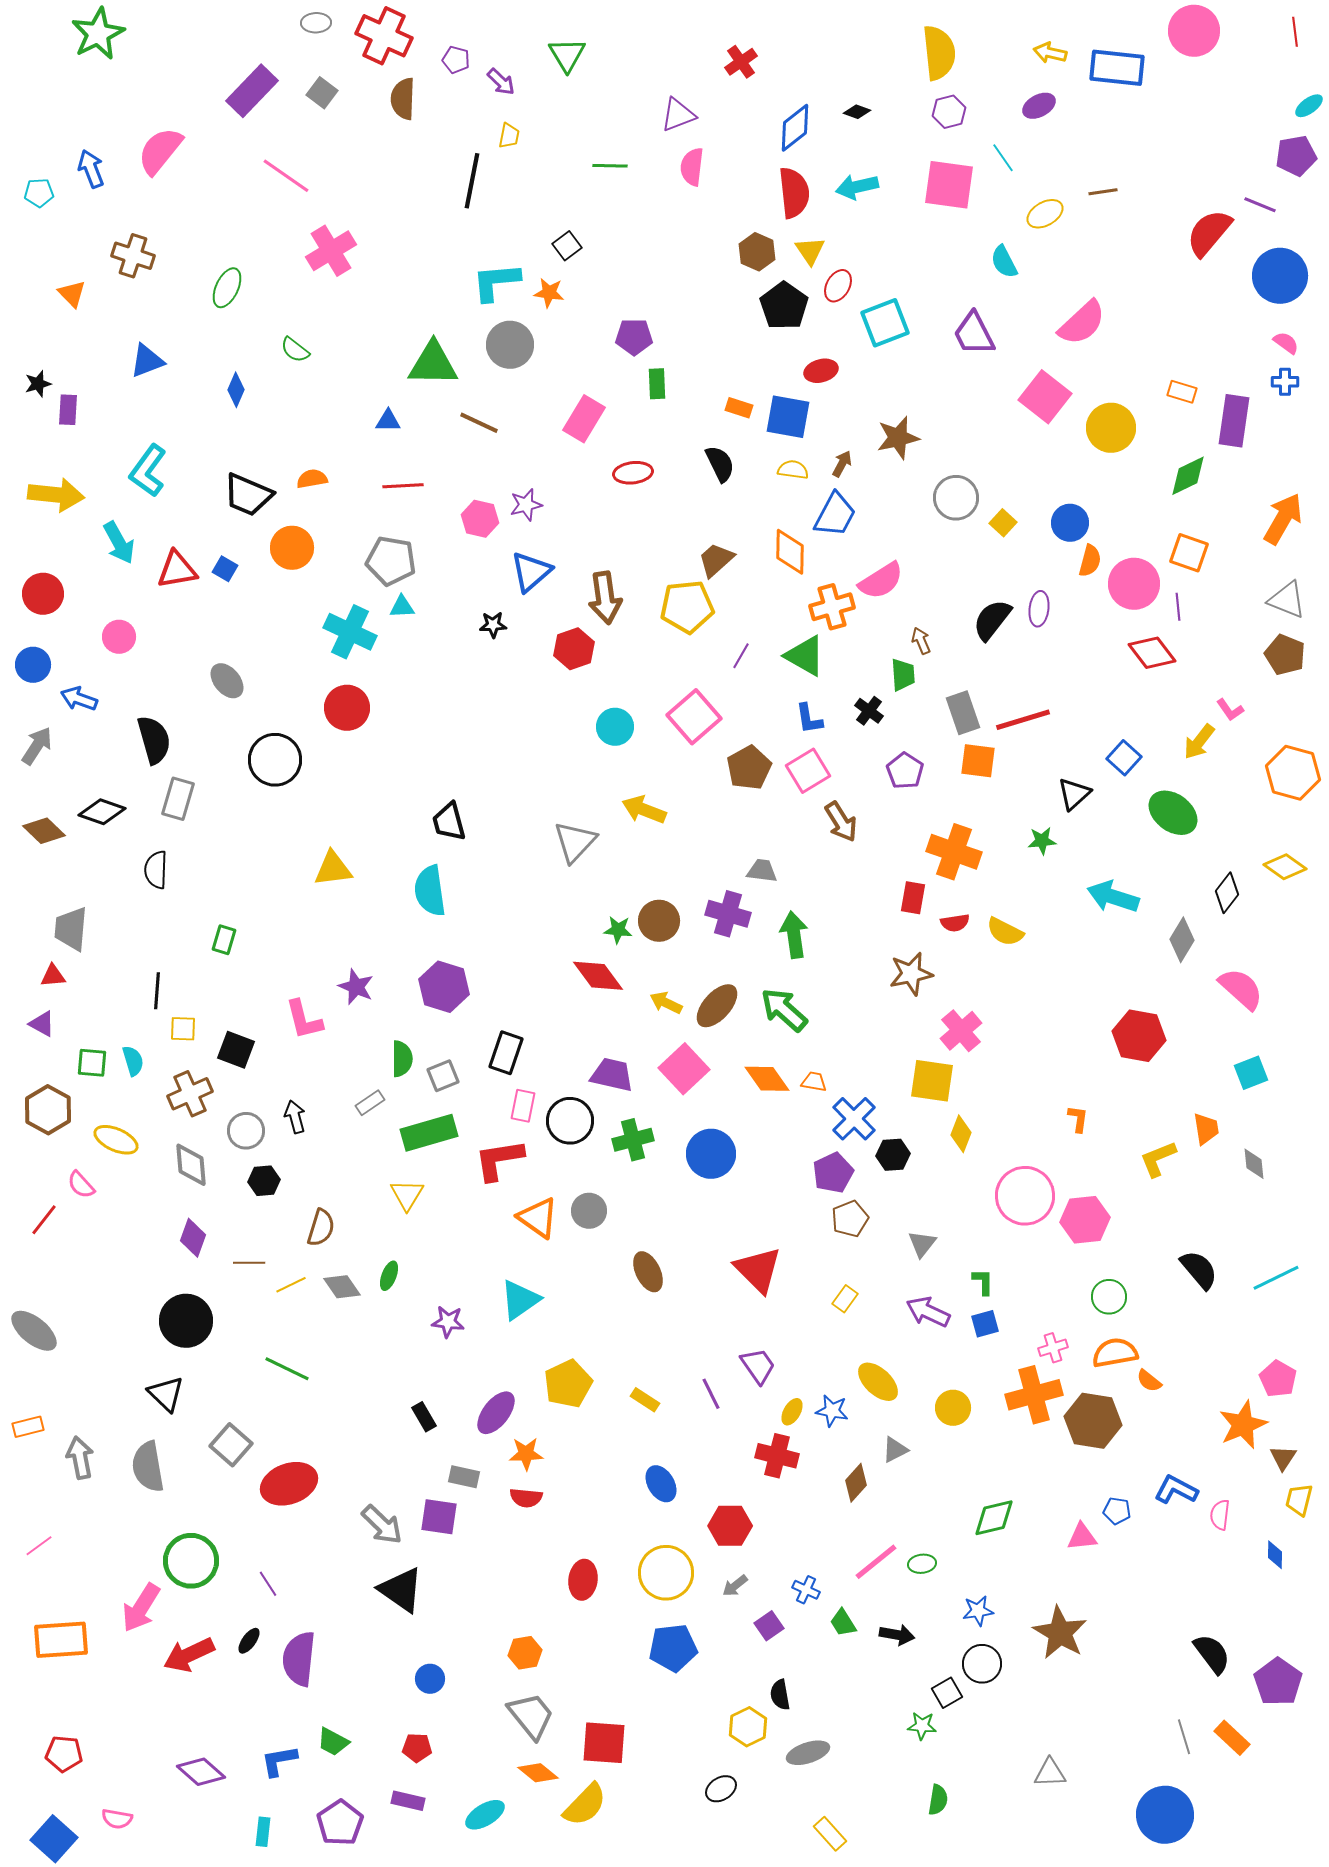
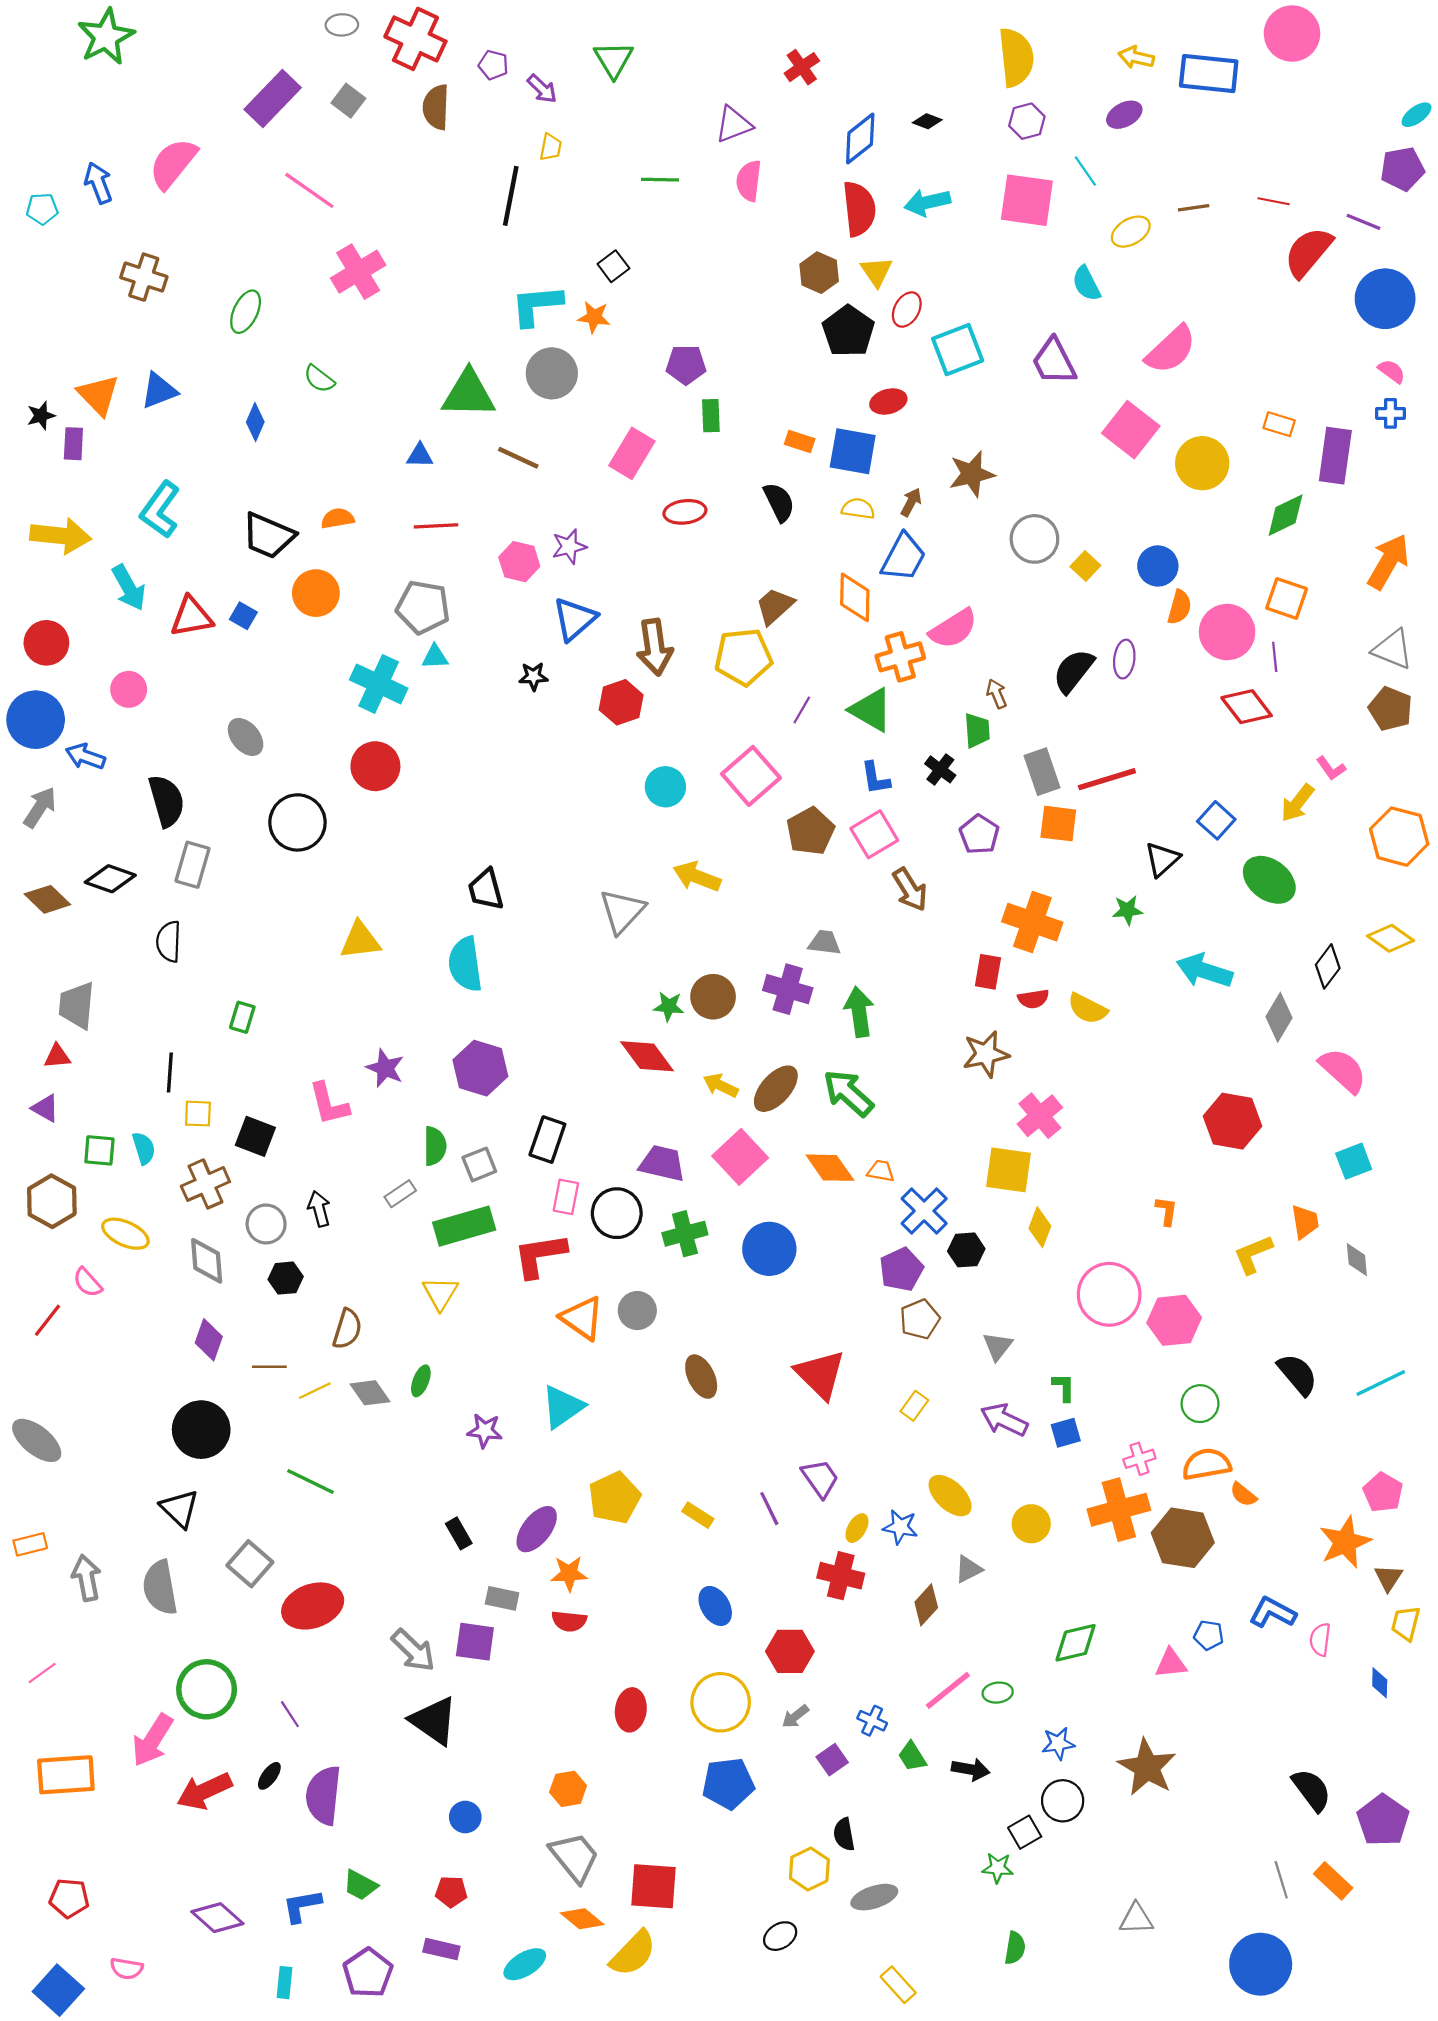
red line: (1295, 32) -> (1274, 201), moved, turned -72
orange triangle: (72, 294) -> (98, 395), moved, size x1.4
blue circle: (33, 665) -> (36, 720), size x1.5

